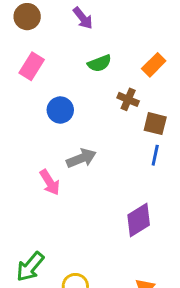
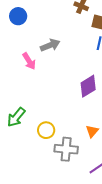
blue circle: (60, 110) -> (18, 16), moved

